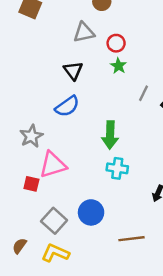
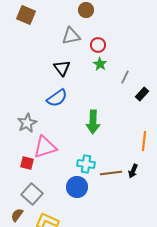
gray line: (143, 93) -> (125, 77), moved
cyan cross: (117, 168) -> (86, 164), moved
gray square: (54, 221) -> (32, 194), moved
brown line: (132, 239) -> (111, 173), moved

